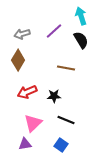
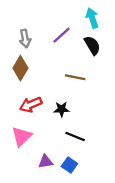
gray arrow: (22, 34) -> (25, 39), turned -84
pink triangle: (33, 123) -> (22, 136), moved
purple triangle: (25, 144) -> (46, 162), moved

